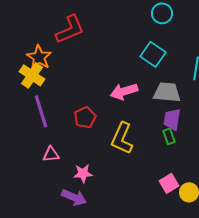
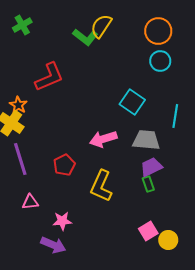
cyan circle: (162, 13) -> (160, 61), moved
orange star: (39, 57) -> (18, 105), size x0.7
purple trapezoid: (172, 119) -> (151, 167), turned 55

